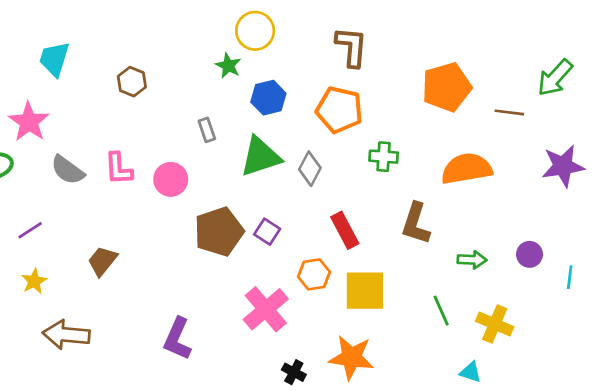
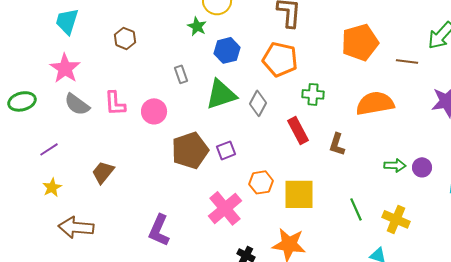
pink star: (29, 122) -> (65, 68), moved
brown L-shape: (416, 224) -> (337, 144), size x0.7
red rectangle: (345, 230) -> (298, 130), moved
purple square: (267, 232) -> (226, 150), turned 36
green arrow: (472, 260) -> (395, 165), moved

